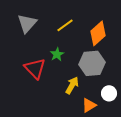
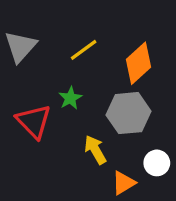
yellow arrow: (72, 85) -> (95, 150), turned -60

